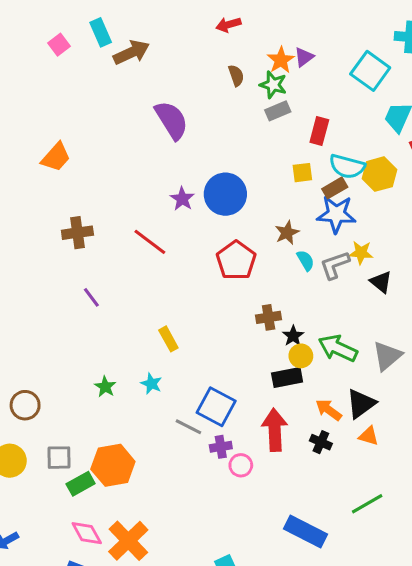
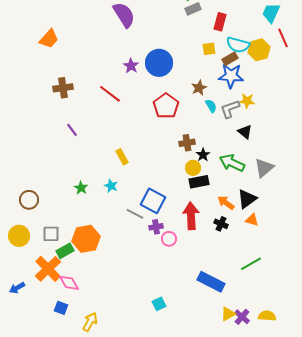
black triangle: (381, 282) -> (245, 132), moved
yellow circle: (301, 356) -> (193, 168), moved
orange cross: (128, 541) -> (48, 269), moved

